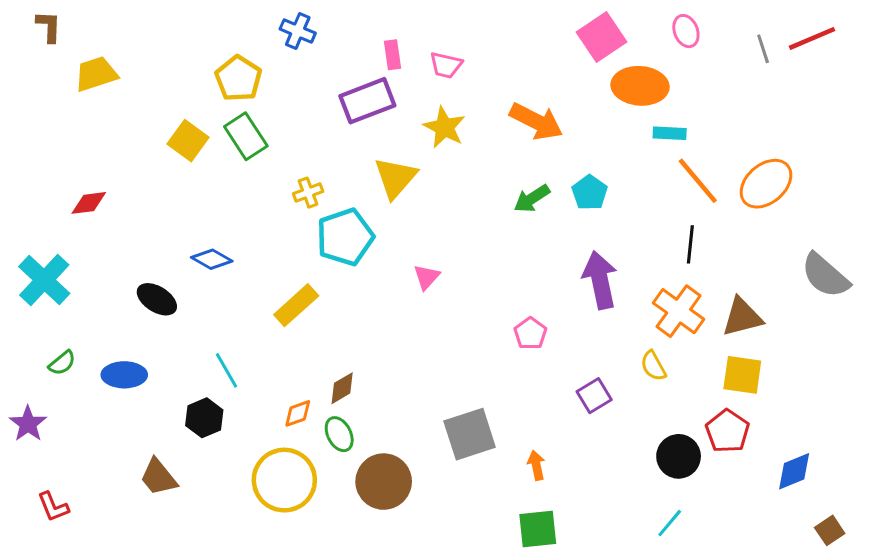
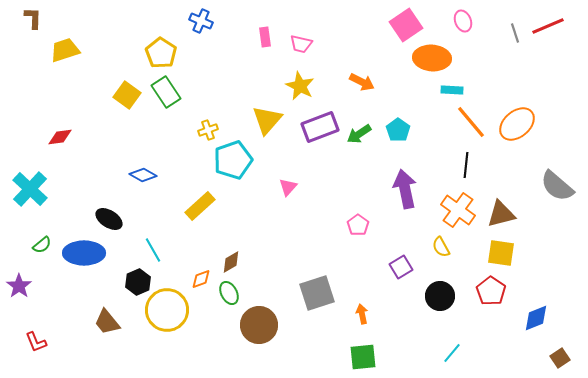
purple rectangle: (367, 101) -> (320, 127), moved
orange arrow: (536, 121) -> (362, 82), size x0.7
black ellipse: (157, 299) -> (109, 219), moved
blue ellipse: (124, 375) -> (84, 253), size x1.4
black circle: (679, 456) -> (440, 296), moved
yellow circle: (284, 480) -> (167, 310), moved

